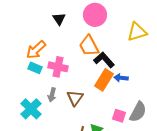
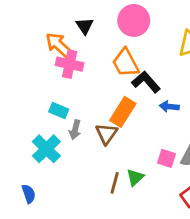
orange arrow: (36, 50) -> (59, 45), moved, turned 85
pink cross: (58, 67) -> (70, 64), moved
cyan rectangle: (35, 68) -> (59, 111), moved
orange rectangle: (104, 80) -> (123, 112), moved

